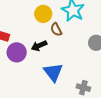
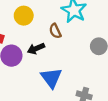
yellow circle: (43, 14) -> (24, 16), moved

